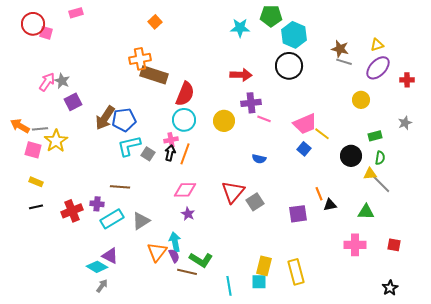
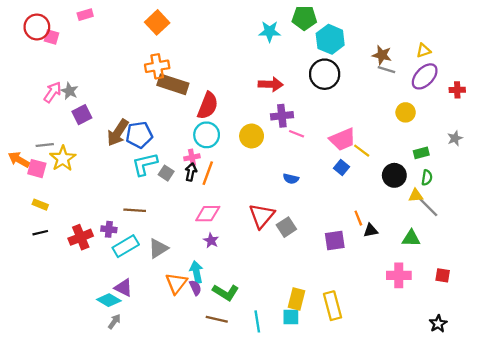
orange square: (155, 22) -> (157, 22), moved, size x1.5
orange arrow: (20, 126) -> (19, 160), moved
brown line: (187, 272) -> (217, 319), moved

